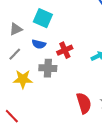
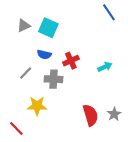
gray triangle: (16, 29) -> (24, 26), moved
gray line: (15, 54) -> (26, 73), moved
yellow star: (23, 79) -> (37, 106), moved

